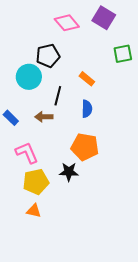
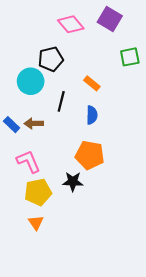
brown arrow: (44, 117) -> (34, 123), moved
orange triangle: (34, 211) -> (36, 223), turned 42

